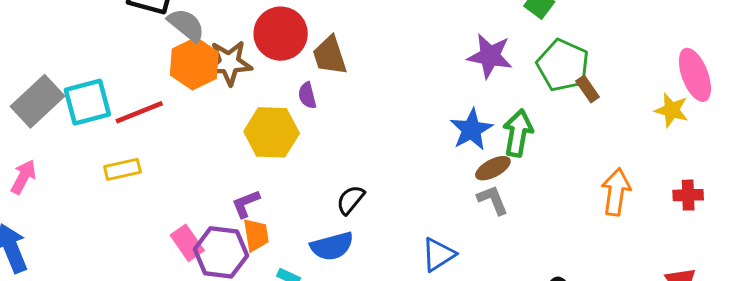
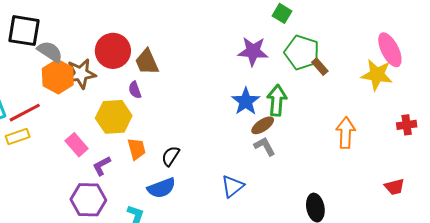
yellow star: (671, 110) -> (377, 75), size x1.4
yellow rectangle: (122, 169) -> (18, 137), moved
red cross: (688, 195) -> (407, 125), moved
orange trapezoid: (256, 235) -> (137, 149), moved
pink rectangle: (187, 243) -> (77, 145), moved

